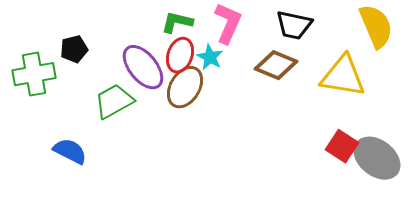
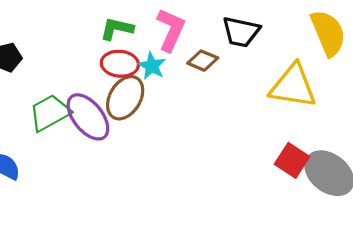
red ellipse: (180, 55) -> (120, 64), turned 76
brown diamond: (276, 65) -> (203, 61), moved, size x0.7
purple ellipse: (143, 67) -> (88, 117), moved

